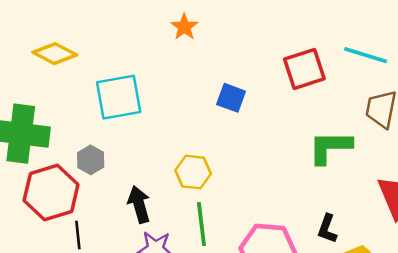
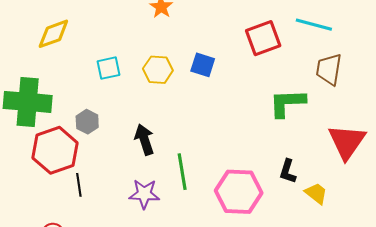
yellow diamond: (55, 54) -> (53, 34), turned -45
cyan square: (119, 97) -> (108, 68), size x0.6
yellow hexagon: (193, 172) -> (158, 70), moved
black arrow: (139, 204) -> (144, 140), moved

